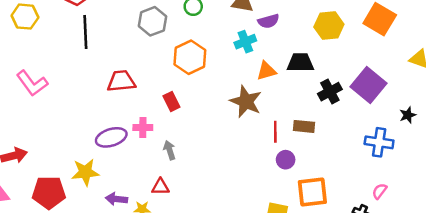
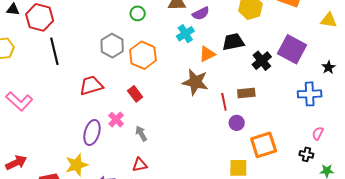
gray hexagon: (153, 21) -> (112, 46), moved
pink cross: (143, 128) -> (116, 120), turned -35
purple ellipse: (111, 137) -> (92, 133), turned -45

